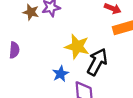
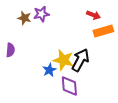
yellow star: (77, 47) -> (63, 60), moved

